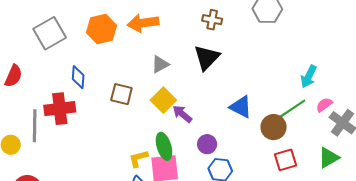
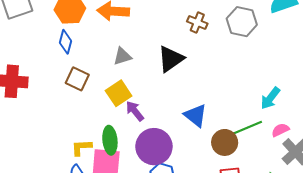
brown cross: (212, 20) -> (197, 22), moved
blue diamond: (78, 77) -> (65, 42), moved
purple circle: (207, 144) -> (154, 147), size x1.8

